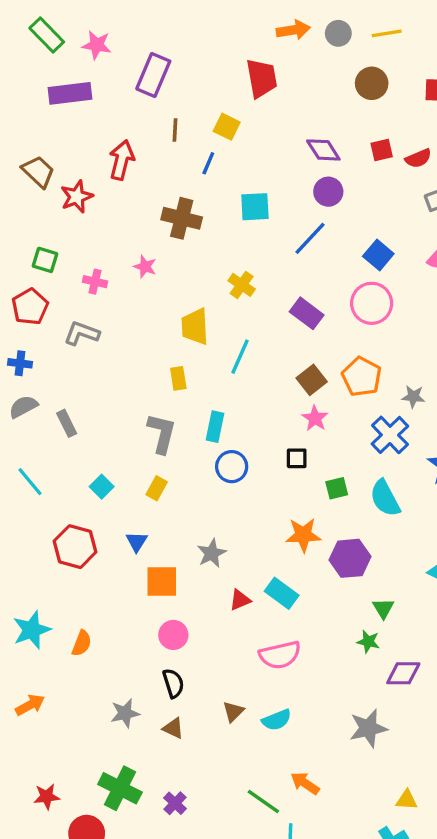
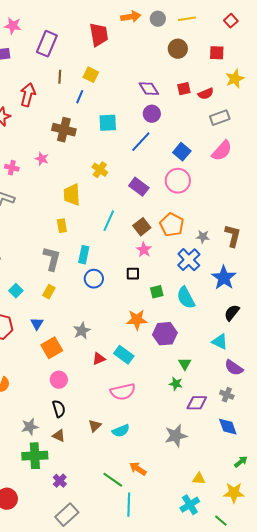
red trapezoid: (262, 78) -> (99, 35), moved
cyan line: (240, 357) -> (109, 221), moved
orange square: (162, 582) -> (52, 348), turned -30
green cross: (120, 788) -> (35, 456), moved, turned -30

